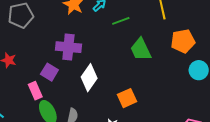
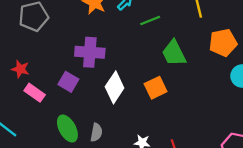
pink rectangle: (35, 91) -> (35, 93), moved, turned -30
orange square: (127, 98) -> (156, 88), moved

